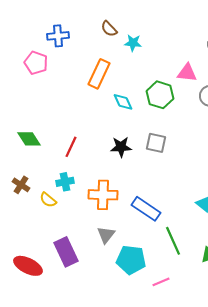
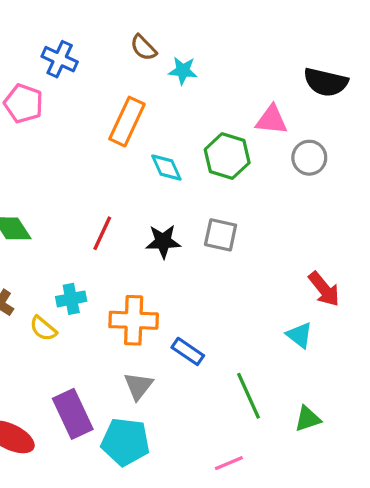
blue cross: (58, 36) -> (60, 59), turned 30
red line: (71, 147) -> (102, 233), moved
blue rectangle: (146, 209) -> (188, 351), moved, size x0.7
cyan pentagon: (131, 260) -> (125, 442), moved

